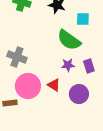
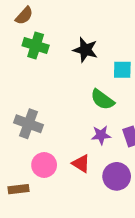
green semicircle: (69, 40) -> (102, 100), size x0.7
pink circle: (28, 86) -> (44, 165), size x0.7

